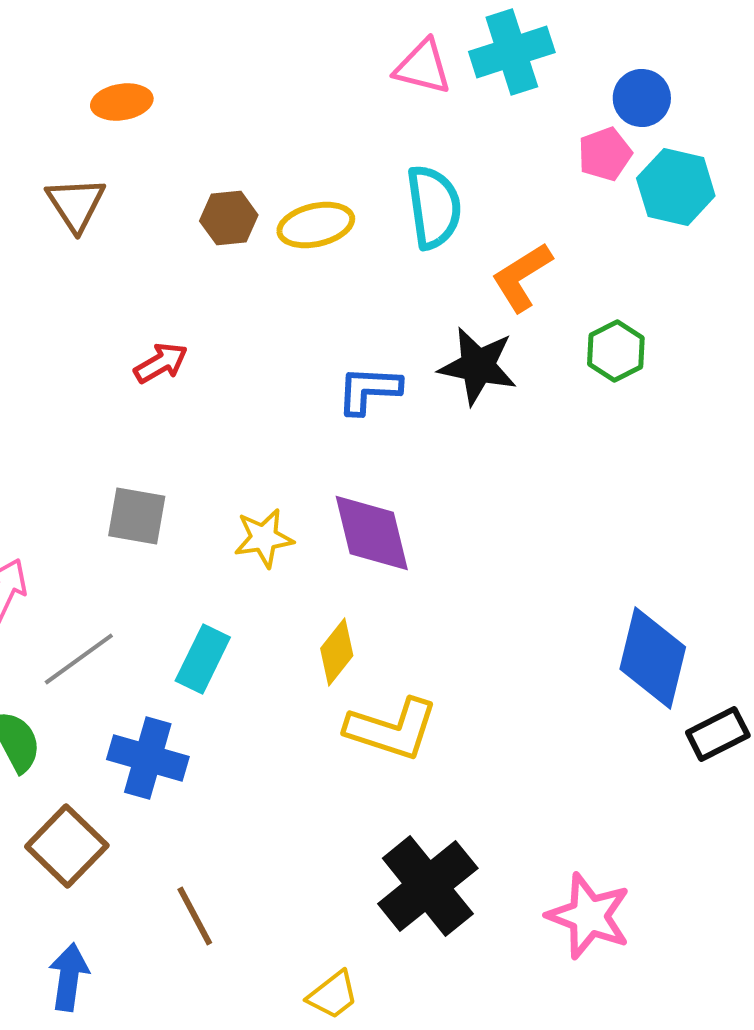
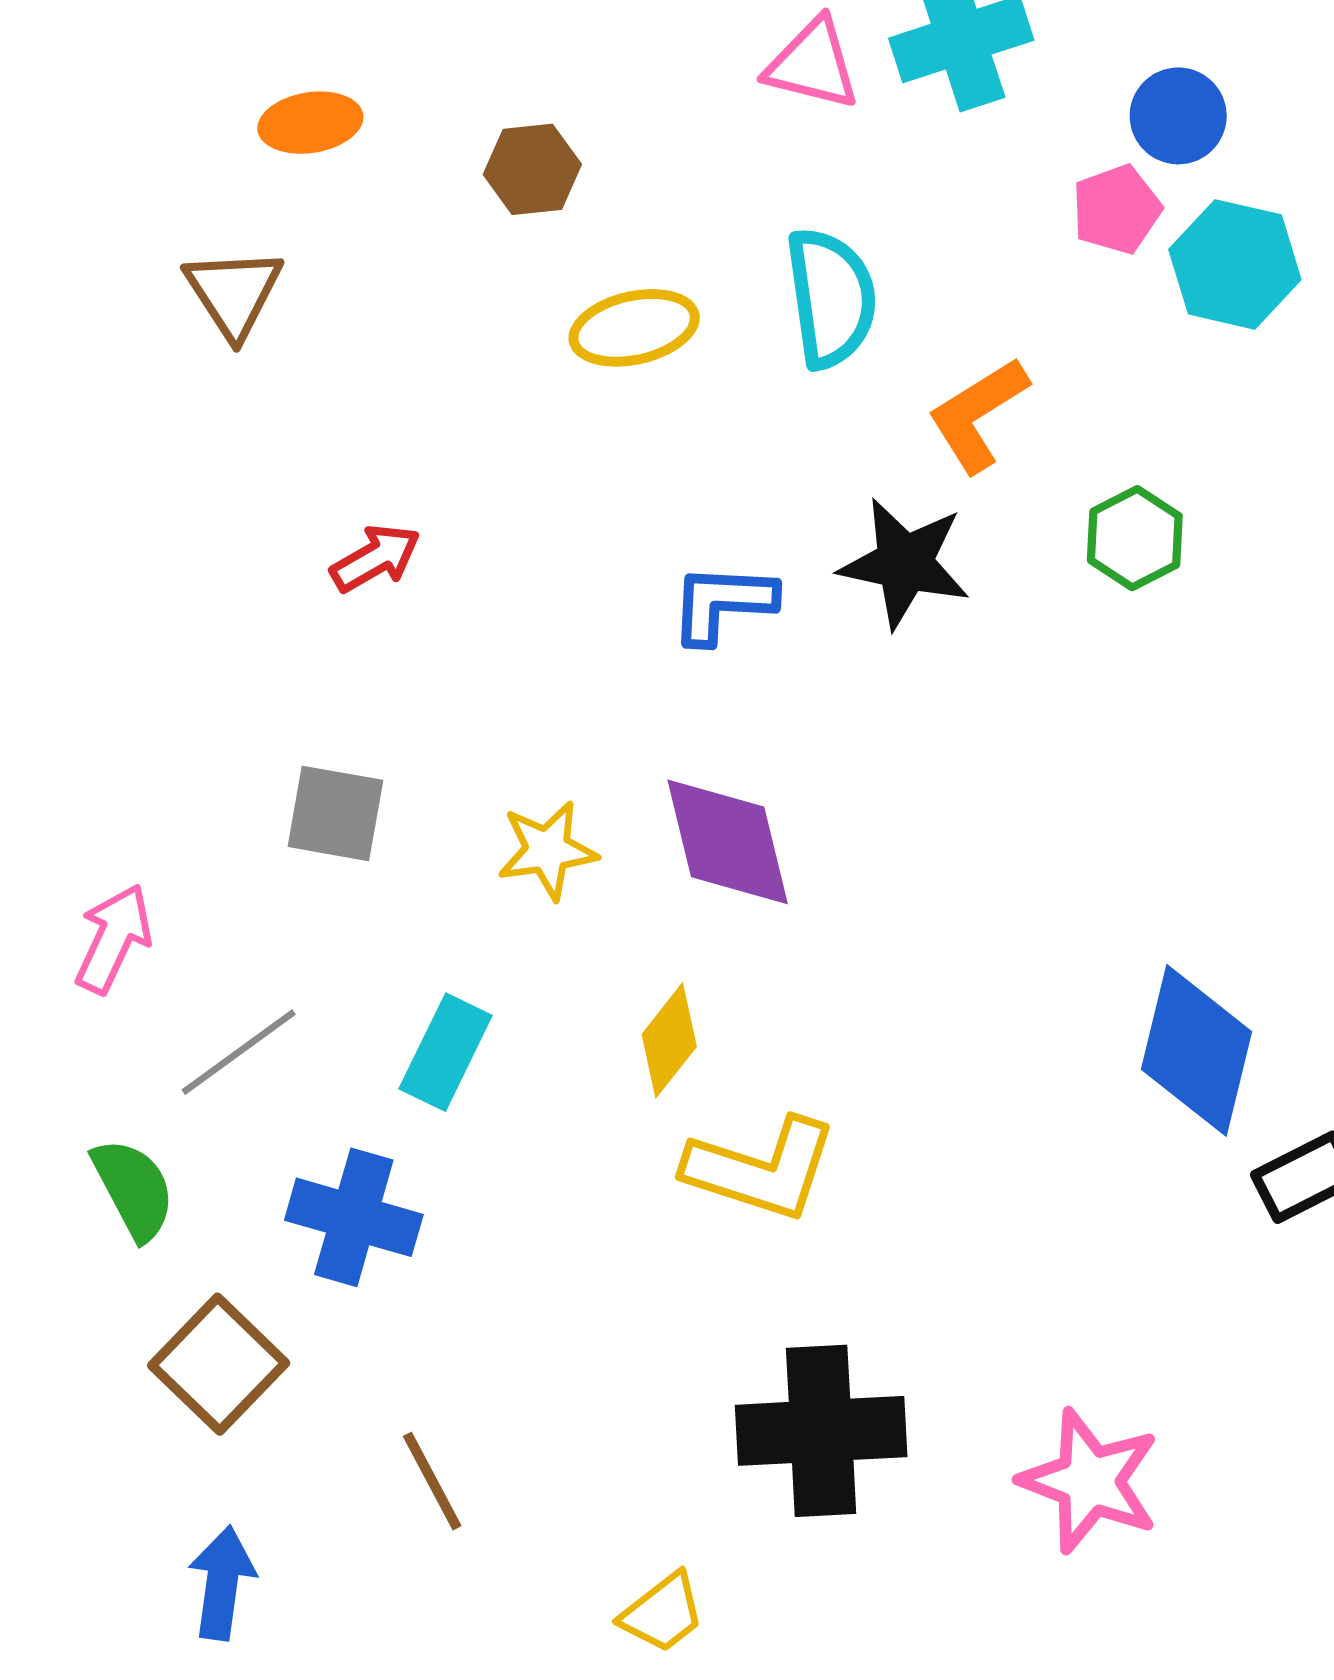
brown hexagon: (229, 218) -> (532, 169), moved
black cross: (428, 886) -> (821, 1431), turned 36

